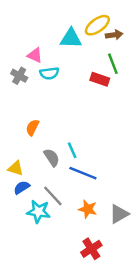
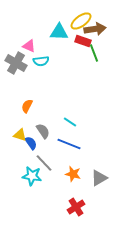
brown arrow: (114, 35) -> (95, 29), size x1.5
gray cross: (19, 76) -> (16, 63), size x1.5
red rectangle: (100, 79) -> (83, 41), moved
cyan line: (72, 150) -> (70, 122), moved, turned -32
yellow triangle: (16, 168) -> (20, 135), moved
blue semicircle: (22, 187) -> (31, 143), moved, turned 88

